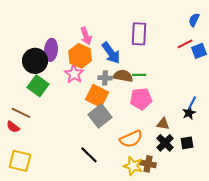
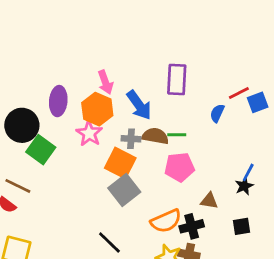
blue semicircle: (194, 20) -> (217, 113), moved
black circle: (35, 61) -> (22, 125), moved
black cross: (165, 143) -> (192, 226), moved, turned 30

